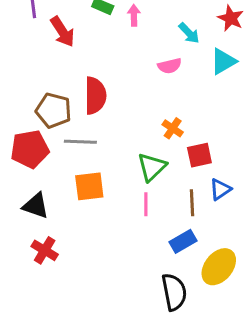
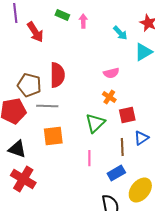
pink semicircle: (170, 66) -> (111, 73), moved
pink line: (146, 204) -> (89, 158), moved
red cross: (45, 250) -> (23, 179), size x1.4

